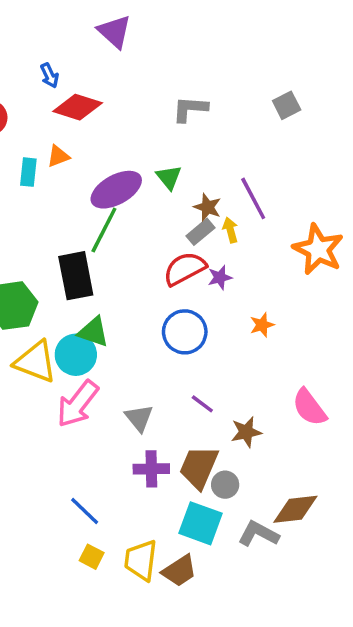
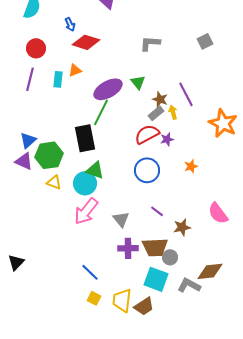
yellow triangle: (35, 362) -> (54, 182), moved, size x0.6
brown trapezoid: (199, 467) -> (155, 247), turned -116

